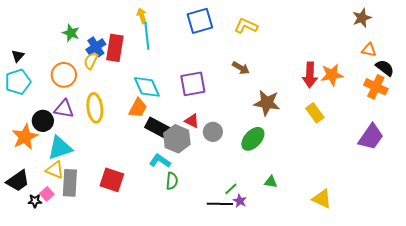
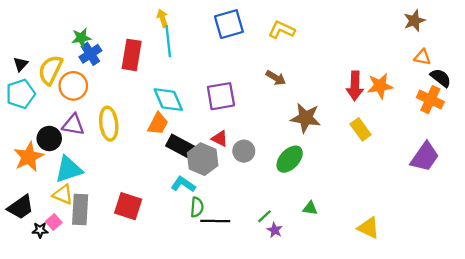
green star: (71, 33) -> (81, 38), turned -30
blue cross: (96, 47) -> (90, 54), moved
yellow semicircle: (91, 61) -> (50, 70), moved, size x1.5
black line: (220, 204) -> (215, 221), moved

